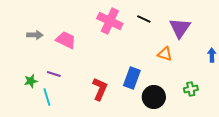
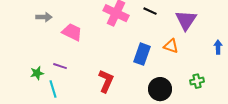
gray arrow: (35, 35) -> (44, 17), moved
blue rectangle: (132, 78) -> (142, 54), moved

